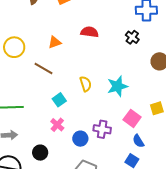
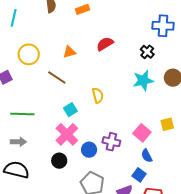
red semicircle: (90, 32) -> (105, 44), turned -42
cyan star: (117, 86) -> (143, 81), moved
pink cross: (57, 125) -> (67, 134), size x1.6
black circle: (40, 153) -> (59, 161), moved

